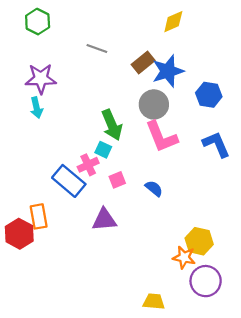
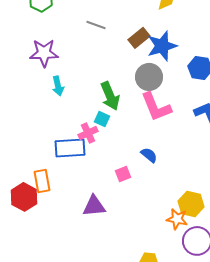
cyan arrow: (36, 108) -> (58, 86), moved
pink square: (117, 180) -> (123, 174), moved
blue rectangle: (69, 181) -> (70, 148), turned -44
purple triangle: (104, 220) -> (94, 206), moved

